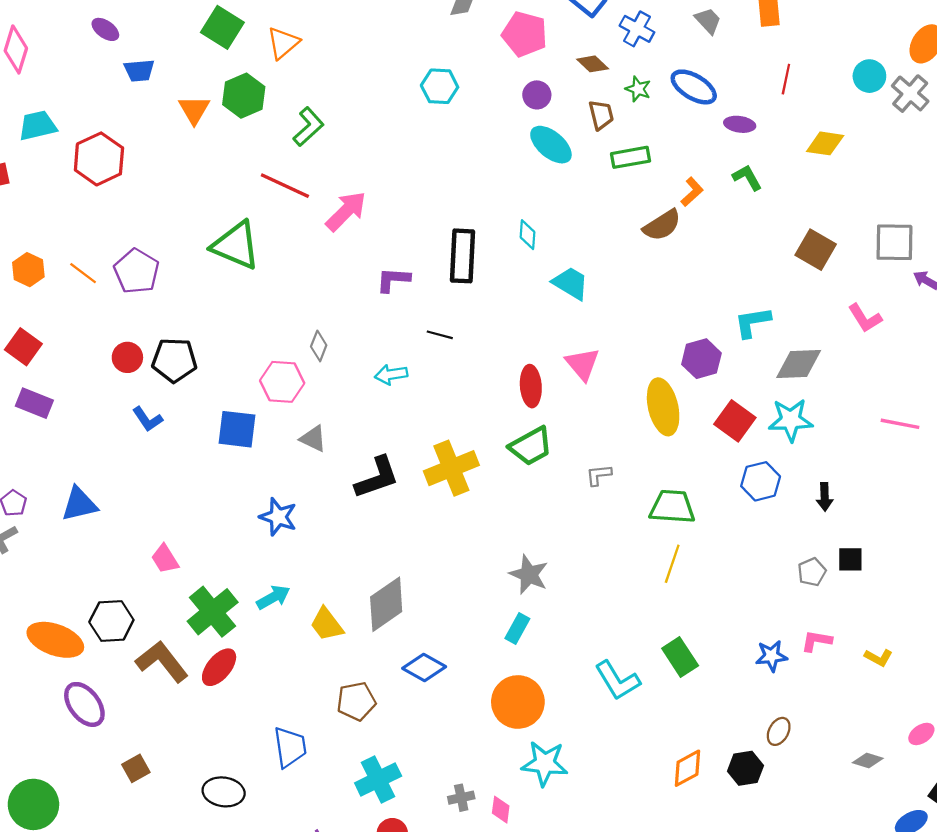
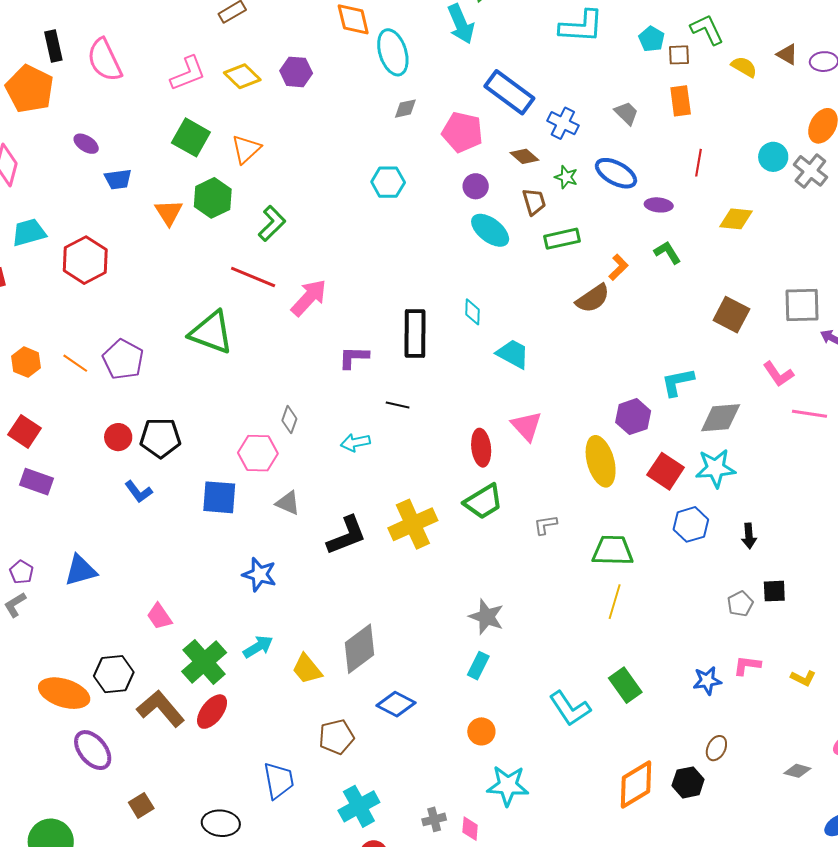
pink line: (900, 424) -> (809, 414), moved
orange circle: (518, 702) -> (481, 731), size x0.6
orange diamond: (687, 768) -> (636, 785), size x1.4

